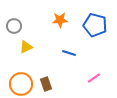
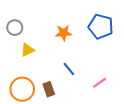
orange star: (60, 20) -> (64, 33), moved
blue line: (69, 53) -> (69, 69), moved, turned 32

